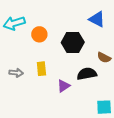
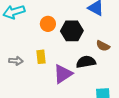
orange circle: (39, 34) -> (48, 24), moved
purple triangle: (64, 86) -> (63, 74), size x1.5

